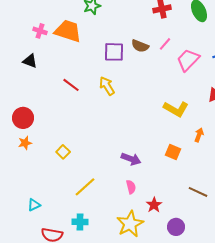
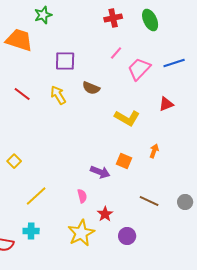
brown semicircle: (140, 46) -> (91, 88), moved
orange arrow: (199, 135) -> (154, 151), moved
purple arrow: (131, 159) -> (100, 172), moved

